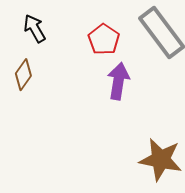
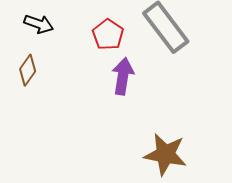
black arrow: (35, 28) -> (39, 24), turned 140

